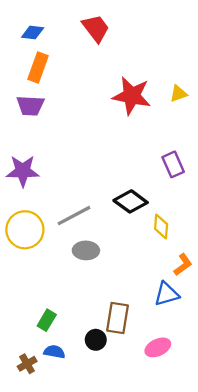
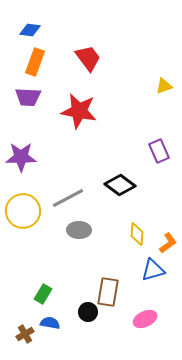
red trapezoid: (96, 28) -> (88, 58), moved
red star: (132, 96) -> (79, 111), moved
yellow diamond: (161, 227) -> (137, 234), moved

